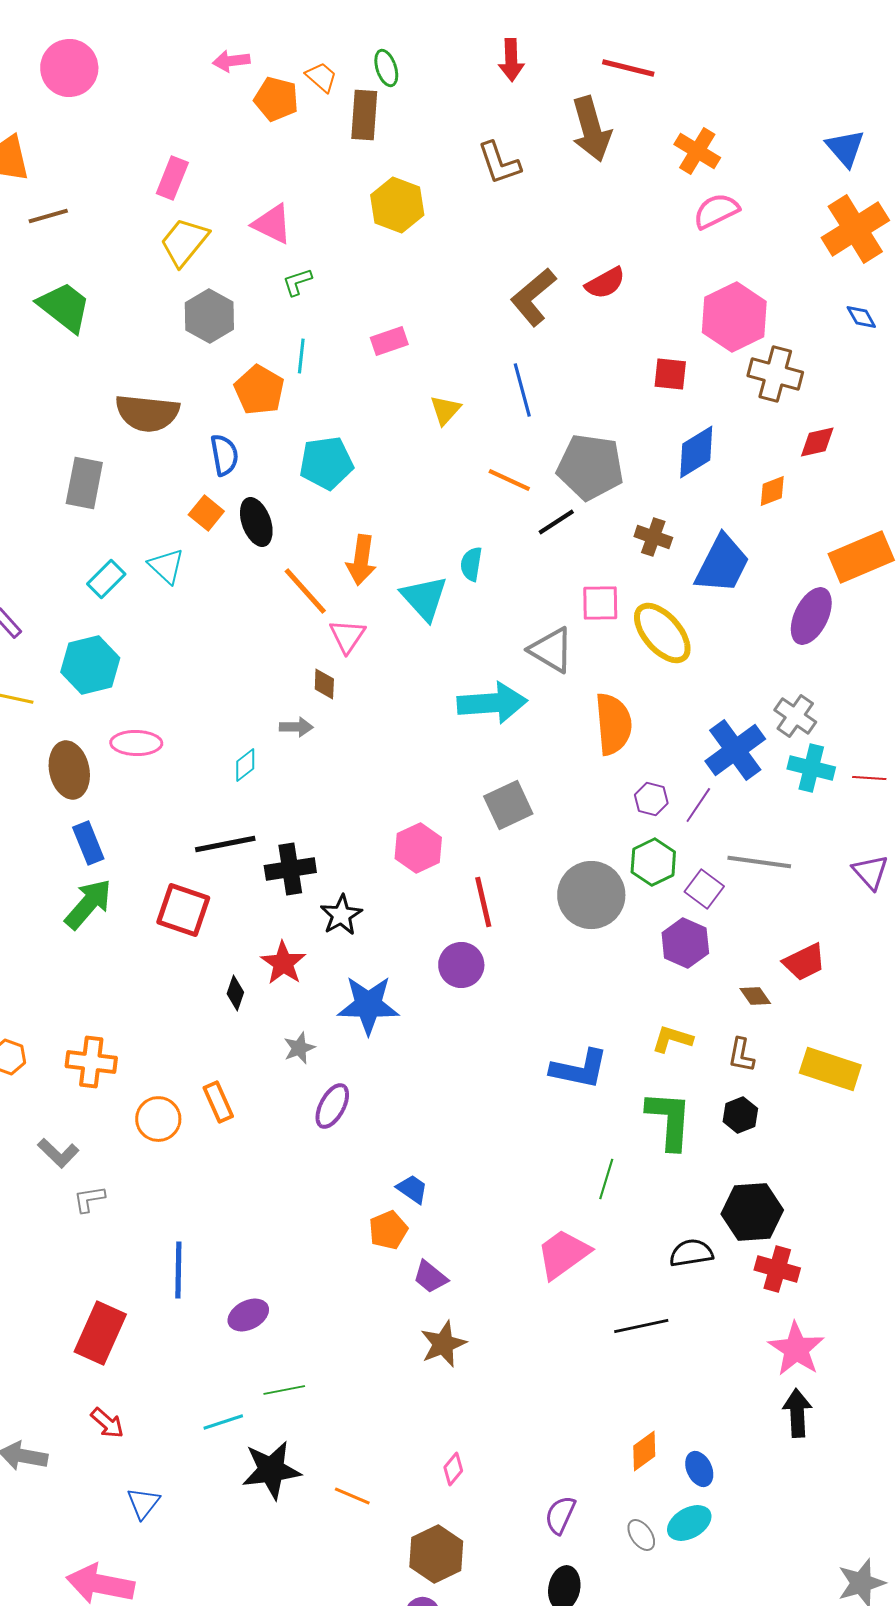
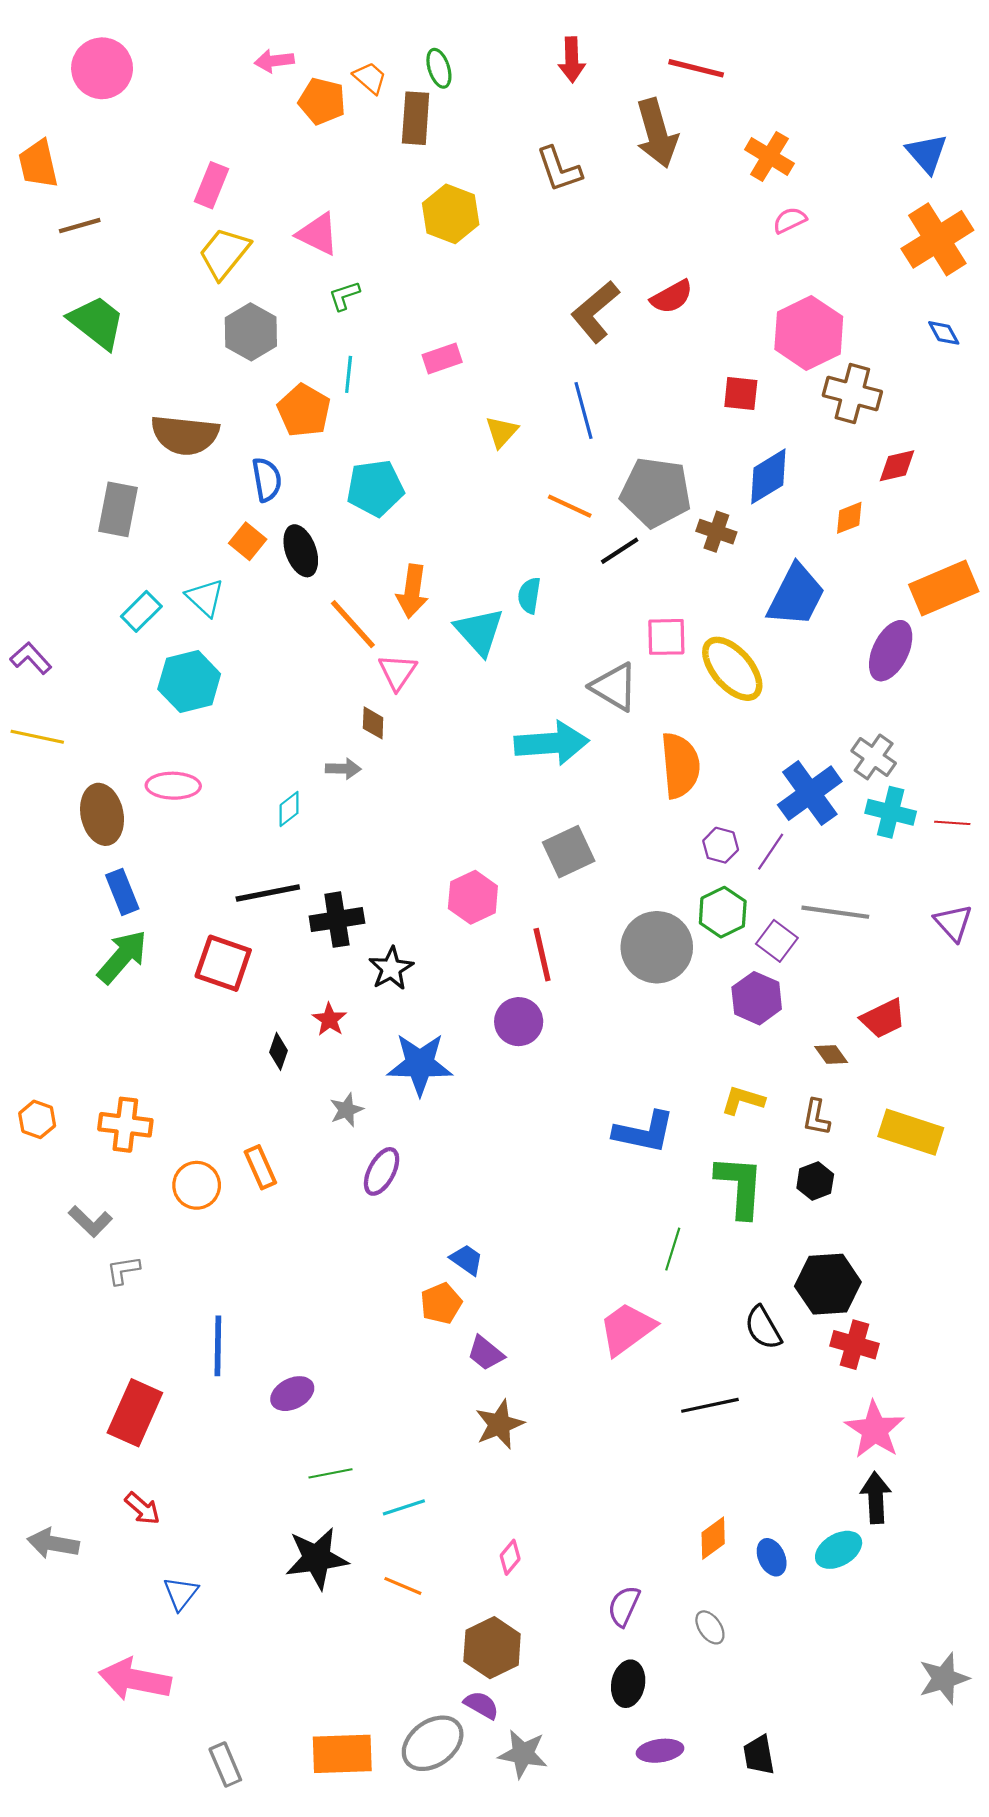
pink semicircle: (716, 211) -> (790, 220), size x0.7
brown cross: (653, 537) -> (716, 532), moved
cyan hexagon: (90, 665) -> (189, 682), moved
red star: (283, 963) -> (329, 1019), size x0.7
black semicircle: (691, 1253) -> (763, 1328), turned -111
cyan line: (223, 1422) -> (404, 1507), moved
cyan ellipse: (689, 1523) -> (839, 1550), moved

